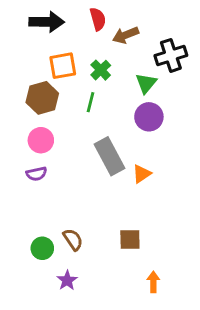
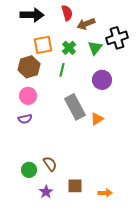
green triangle: (146, 83) -> (95, 48), moved
brown square: (130, 239) -> (75, 186), moved
orange arrow: (153, 282) -> (105, 193), turned 88

